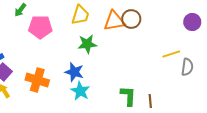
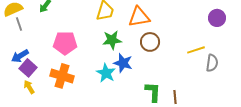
brown circle: (131, 19) -> (150, 42), moved
pink pentagon: (40, 27) -> (65, 43), moved
blue star: (74, 72) -> (123, 63), moved
cyan star: (80, 91) -> (106, 73), moved

